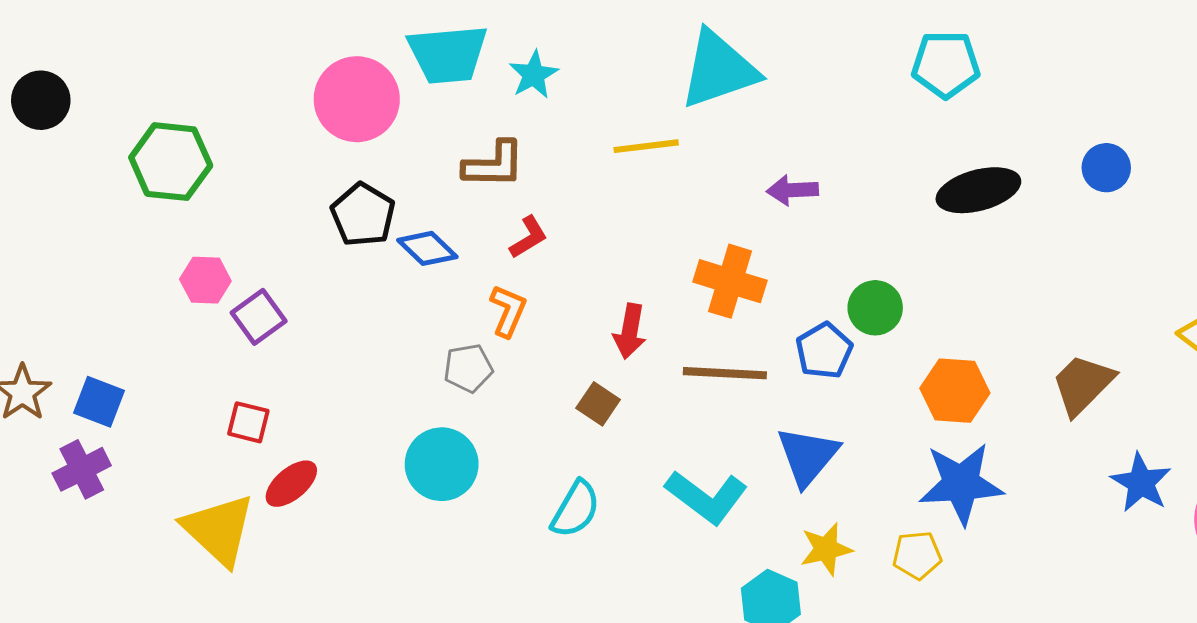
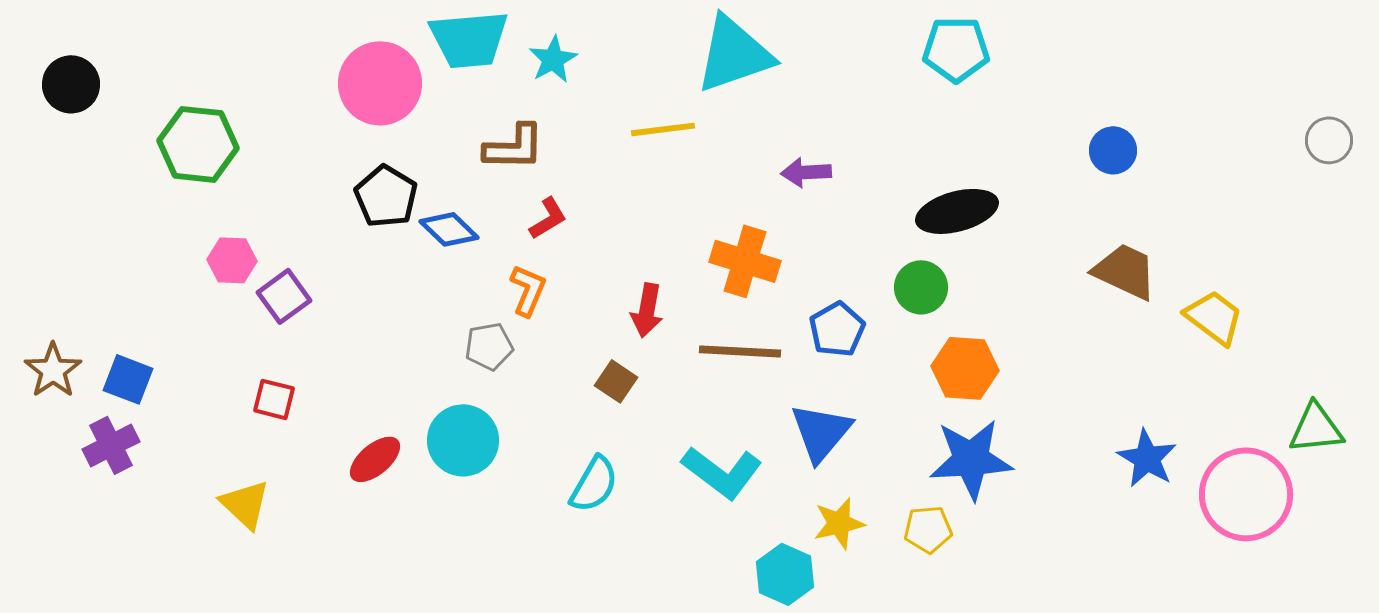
black ellipse: (978, 190) -> (957, 211), moved
green circle: (875, 308) -> (921, 287), moved
brown trapezoid: (1083, 384) -> (1125, 271), moved, turned 70
red ellipse: (291, 484) -> (375, 459), moved
yellow triangle: (219, 530) -> (245, 504), size x0.7

